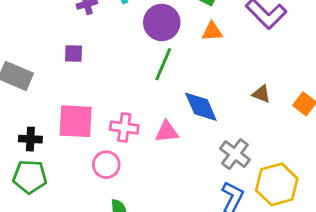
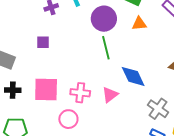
green line: (163, 64) -> (106, 48), turned -35
pink triangle: (167, 132) -> (110, 95), turned -30
black cross: (30, 139) -> (13, 90), moved

